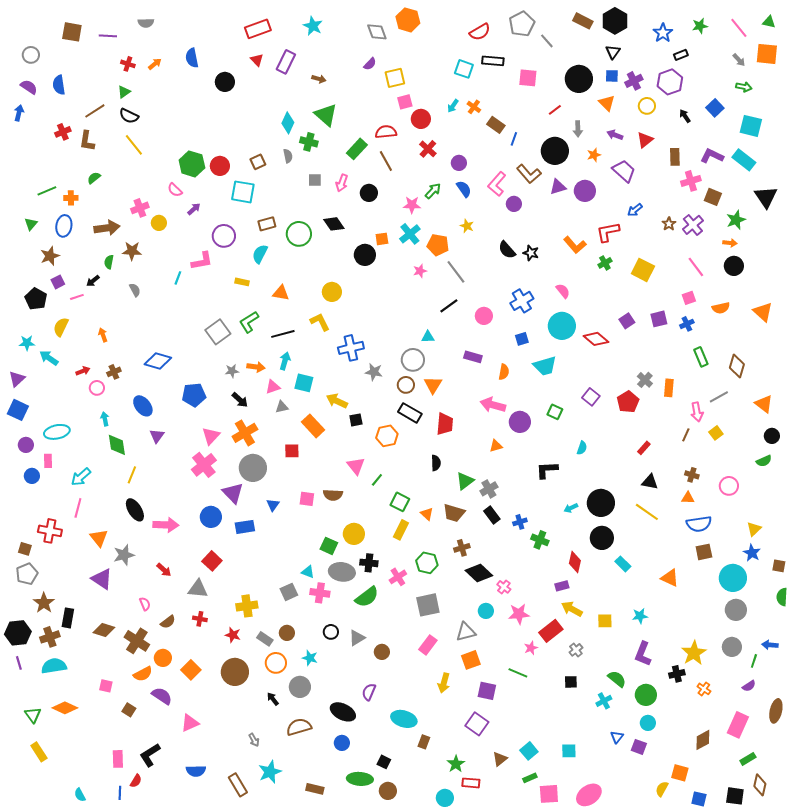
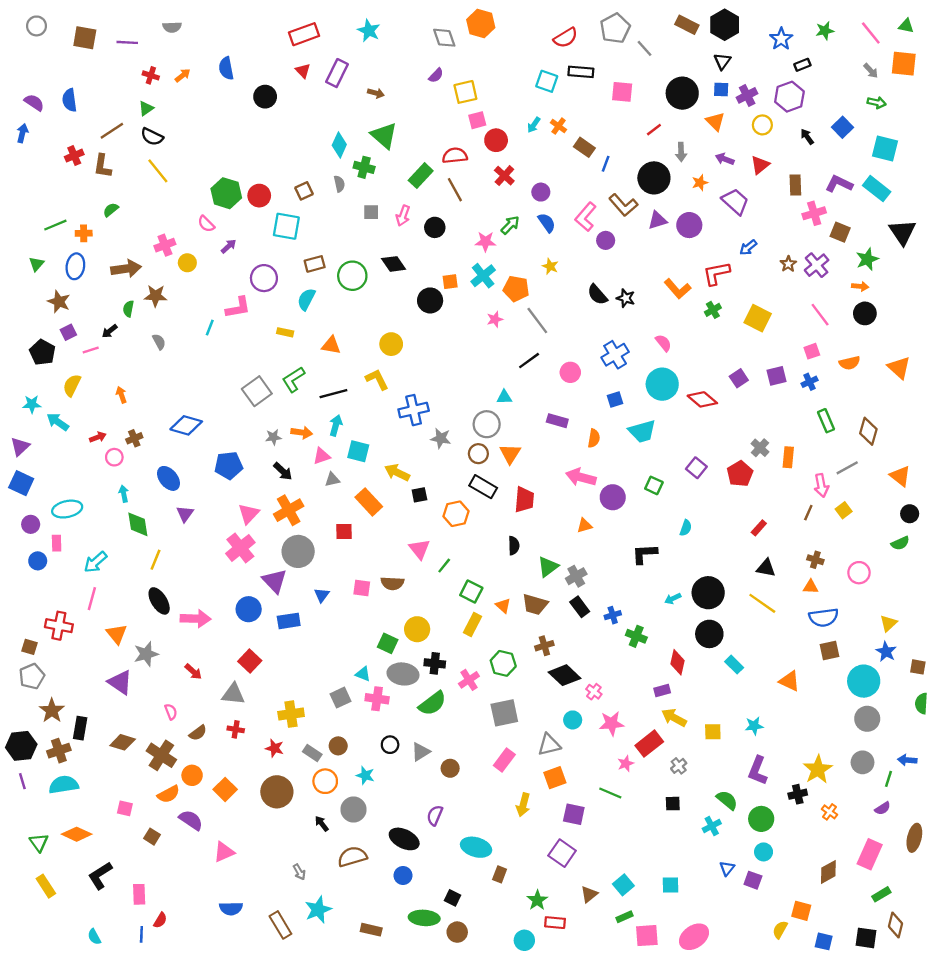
gray circle: (31, 55) -> (37, 26), moved
brown star: (50, 256) -> (59, 302), turned -30
black L-shape: (150, 755) -> (100, 875), moved

